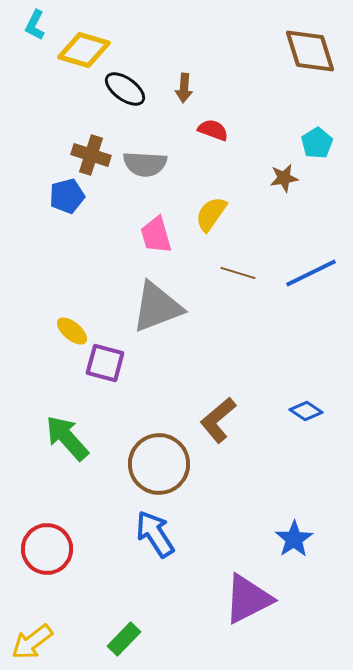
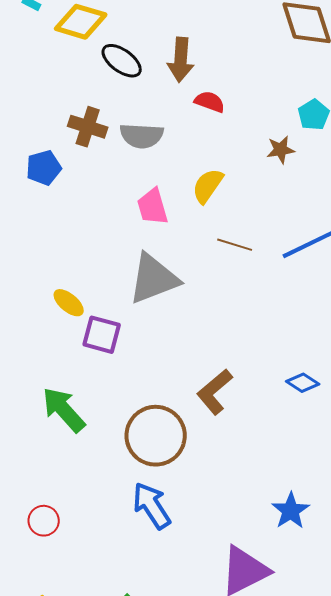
brown arrow: (184, 88) -> (181, 60), size x1.5
blue pentagon: (67, 196) -> (44, 168), moved
red circle: (47, 549) -> (44, 521), size x0.6

